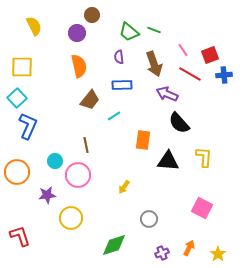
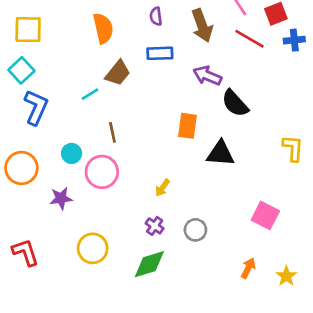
purple arrow: (167, 94) -> (207, 76), moved
cyan line: (114, 116) -> (90, 94), moved
yellow L-shape: (204, 157) -> (293, 148), moved
yellow circle: (71, 218) -> (93, 248), moved
purple cross: (162, 253) -> (155, 226), moved, turned -32

